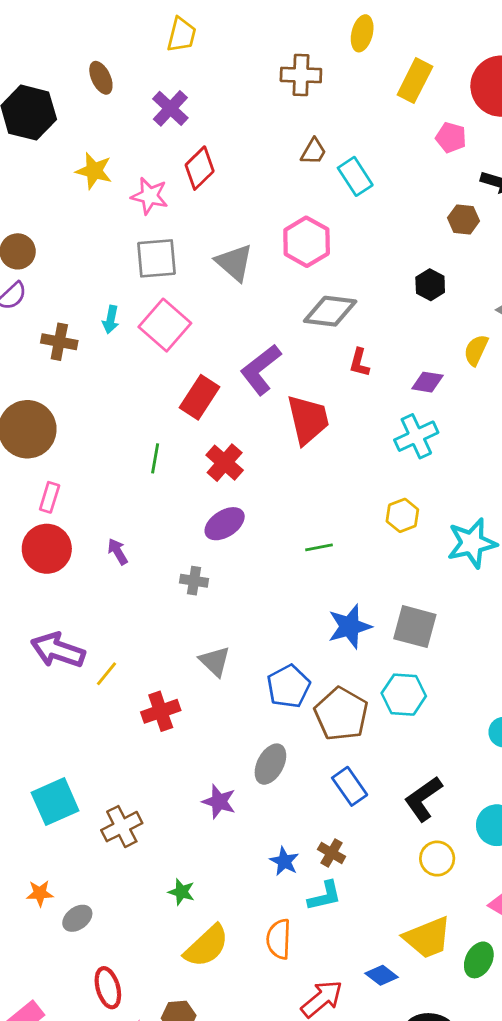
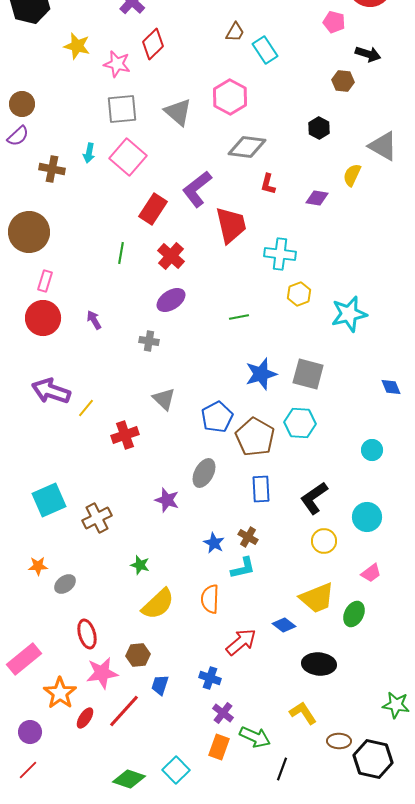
cyan cross: (416, 436) -> (280, 254), moved, turned 32
blue rectangle: (350, 786) -> (261, 489), turned 32

